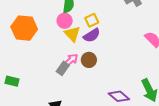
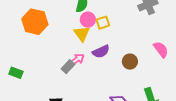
pink circle: (65, 21) -> (88, 20), moved
purple semicircle: (92, 35) -> (101, 52), moved
brown circle: (89, 60) -> (130, 62), moved

